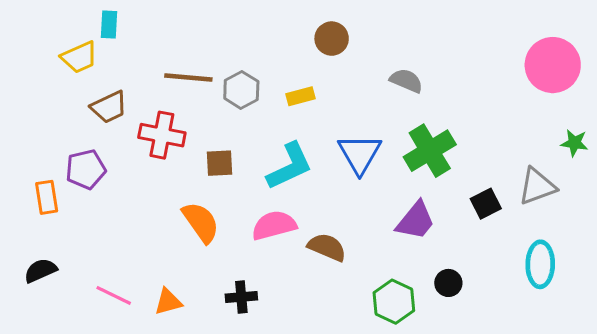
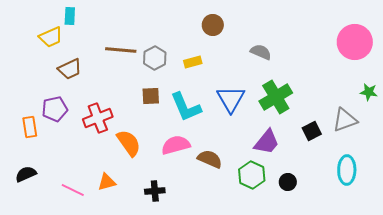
red cross: (162, 135) -> (98, 118), moved, turned -32
brown square: (220, 163) -> (151, 96), moved
cyan L-shape: (290, 166) -> (186, 107), turned 92
orange triangle: (168, 302) -> (107, 182), moved
green hexagon: (394, 302) -> (252, 175), moved

